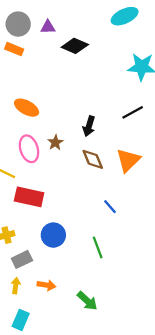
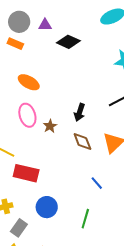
orange ellipse: (27, 108) -> (29, 82), moved
pink ellipse: (29, 149) -> (27, 115), moved
green line: (98, 247) -> (85, 219), turned 36
gray rectangle: (22, 259) -> (19, 228), turned -30

